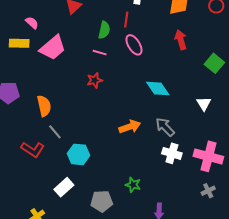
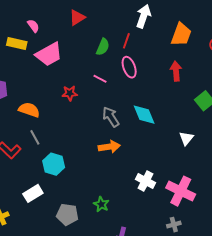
pink line: (100, 53) -> (100, 79), moved
red star: (95, 80) -> (70, 93), moved
orange semicircle: (44, 106) -> (29, 110), turned -70
gray arrow: (165, 127) -> (111, 117), moved

